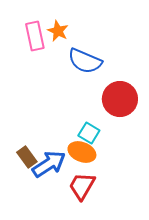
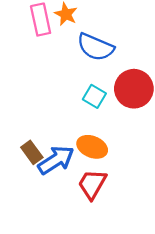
cyan square: (89, 133) -> (94, 96), moved

